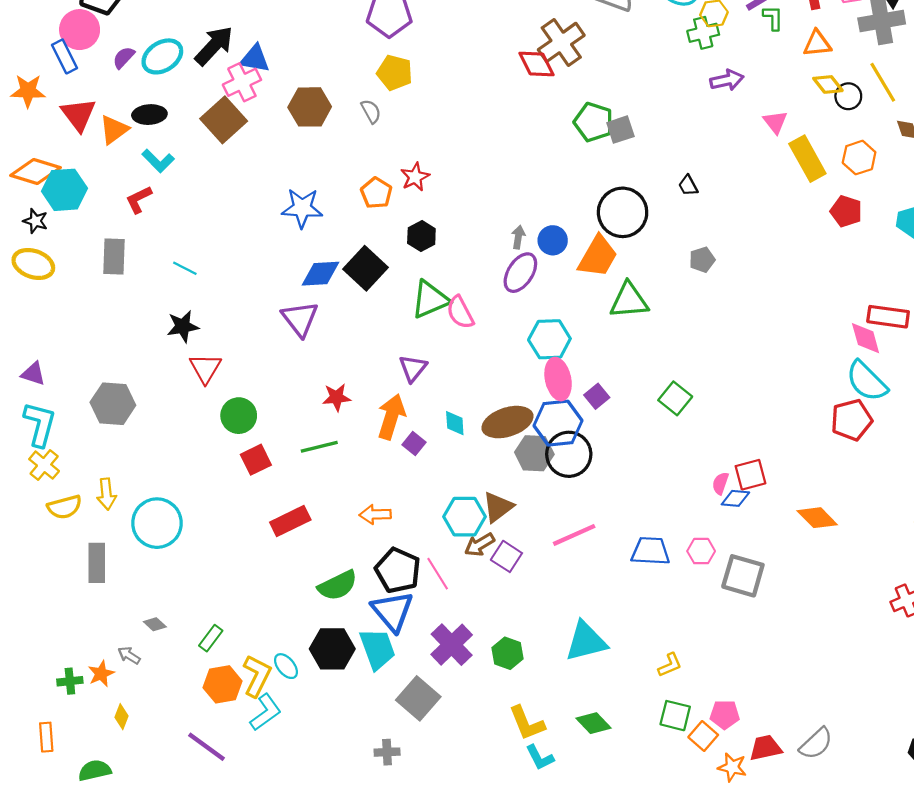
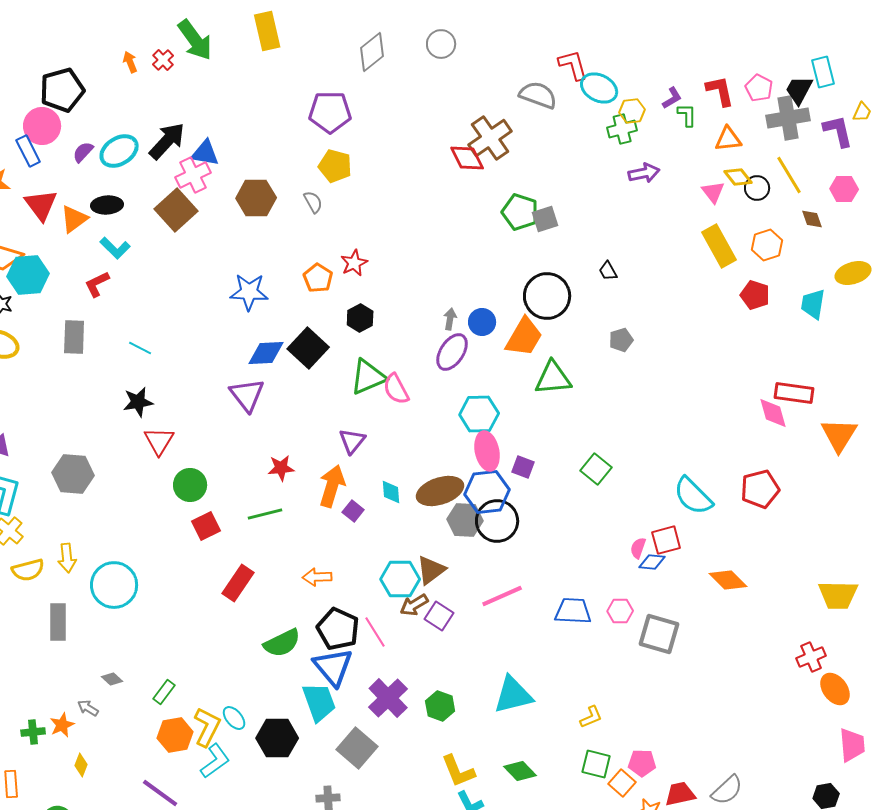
pink triangle: (775, 122) -> (713, 192), moved
cyan semicircle: (867, 381) -> (693, 496), moved
purple square: (597, 396) -> (523, 467), turned -30
red rectangle: (290, 521) -> (238, 583), turned -30
black hexagon: (332, 649) -> (277, 738), moved

